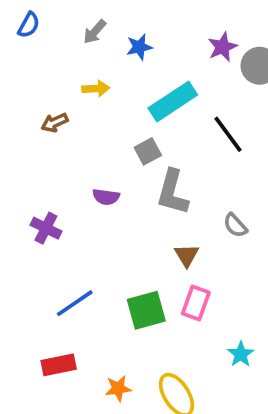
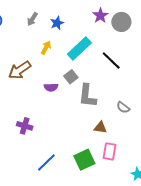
yellow arrow: (96, 89) -> (46, 48), moved, turned -48
brown arrow: (55, 123) -> (20, 70), size x1.6
purple semicircle: (106, 197) -> (51, 87), moved
brown triangle: (187, 255) -> (100, 127), turned -40

